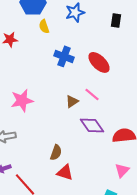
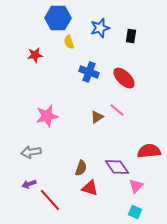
black rectangle: (116, 20) -> (131, 36), moved
purple diamond: (92, 125) -> (117, 167), moved
pink triangle: (122, 170) -> (136, 186), moved

